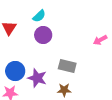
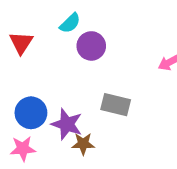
purple circle: (43, 35) -> (91, 46), moved
brown star: (64, 90) -> (83, 144), moved

